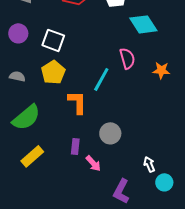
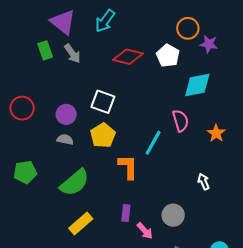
cyan diamond: (143, 24) -> (197, 85), turned -68
purple circle: (18, 33) -> (66, 114), moved
orange star: (161, 70) -> (216, 133), turned 30
gray circle: (110, 133) -> (173, 215), moved
white arrow: (149, 164) -> (204, 182), moved

